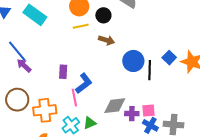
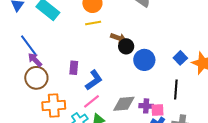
black circle: (103, 15) -> (126, 46), moved
black line: (150, 70) -> (176, 89), moved
pink line: (74, 98) -> (92, 101), moved, turned 60
brown circle: (17, 100) -> (36, 78), moved
purple cross: (132, 114) -> (146, 106), moved

